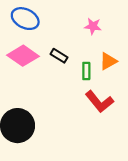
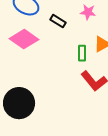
black rectangle: (59, 56) -> (58, 21), moved

